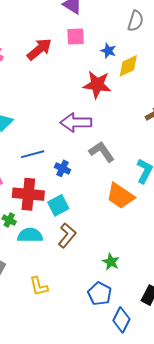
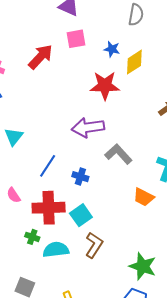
blue line: (33, 154) -> (48, 166), turned -35
orange trapezoid: (120, 196) -> (144, 197), size x0.7
green star: (111, 262) -> (143, 266), size x1.5

